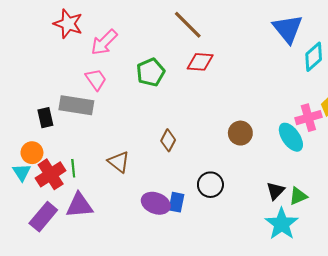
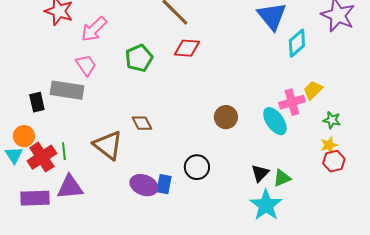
brown diamond: (168, 140) -> (142, 123), moved, turned -55
brown triangle: (119, 162) -> (108, 145), size x1.4
purple rectangle: (43, 217) -> (35, 198), turned 48

